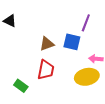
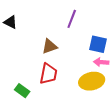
purple line: (86, 23) -> (72, 19), moved
blue square: (72, 42) -> (98, 44), moved

